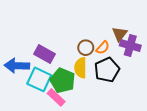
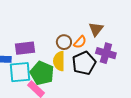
purple cross: (130, 46) -> (106, 53), moved
purple rectangle: (44, 54) -> (25, 48), turned -36
cyan square: (39, 79) -> (20, 72), turned -30

